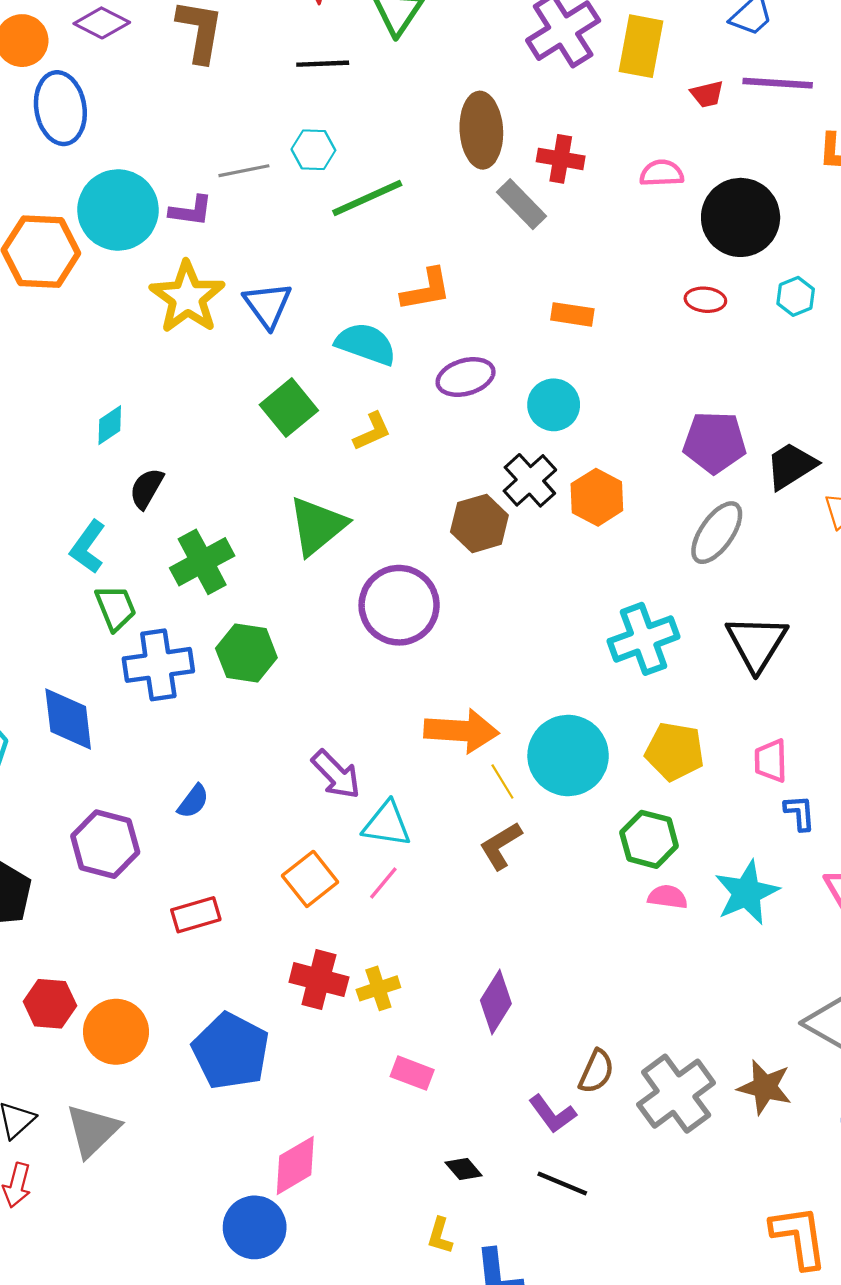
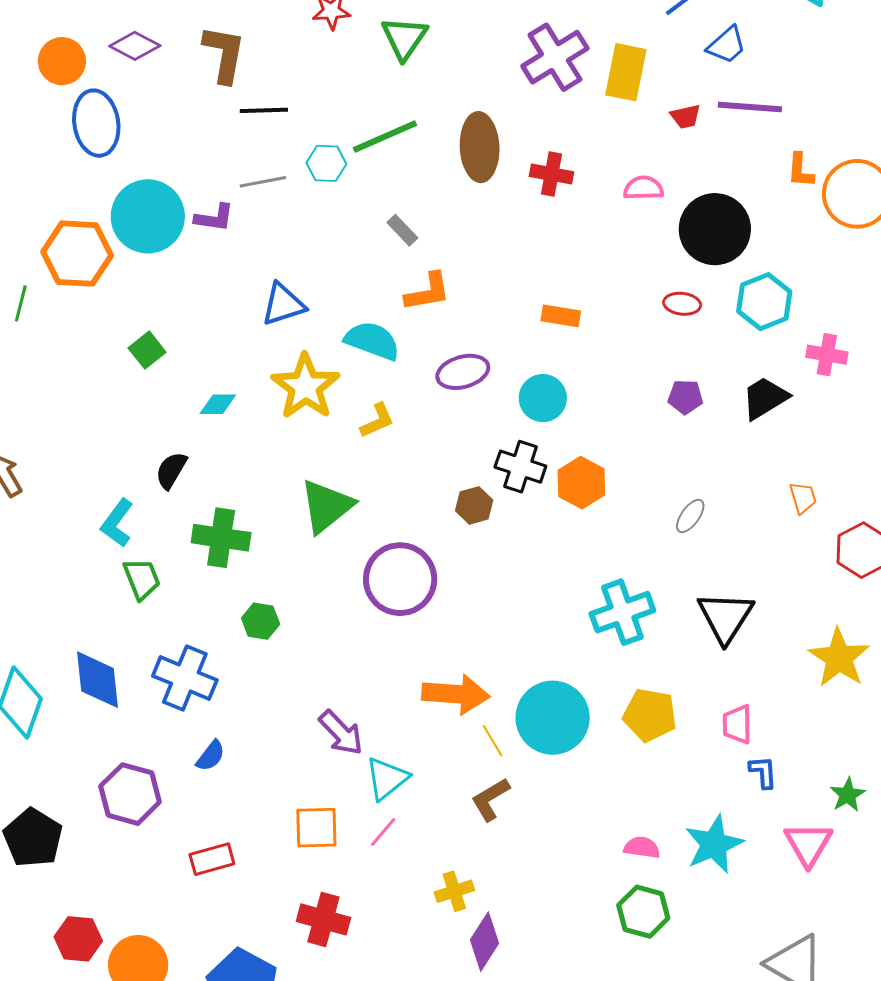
black line: (323, 64) -> (264, 110), moved
green line: (367, 198) -> (385, 136), moved
gray rectangle: (522, 204) -> (402, 230), moved, size x0.7
cyan hexagon: (796, 296) -> (764, 302), size x1.6
yellow star: (187, 297) -> (305, 387), moved
blue triangle: (268, 305) -> (283, 304), turned 48
green square: (289, 408) -> (147, 350), moved, size x0.7
cyan diamond: (110, 425) -> (218, 404), moved, turned 33
purple pentagon: (715, 442) -> (685, 397), moved, size x0.6
black trapezoid: (791, 466) -> (765, 398), moved
black cross: (530, 480) -> (520, 467), turned -30
brown hexagon: (479, 523) -> (474, 505), size x0.7
gray ellipse: (717, 533) -> (690, 516), size x0.6
green cross: (202, 562) -> (221, 538), turned 36
green hexagon: (246, 653) -> (261, 621), size x0.7
blue cross: (158, 665) -> (185, 678), moved, turned 30
cyan triangle: (387, 824) -> (387, 778), turned -48
green hexagon: (649, 839) -> (643, 912), moved
orange square: (310, 879) -> (316, 828), turned 36
yellow cross: (378, 988) -> (454, 891), moved

